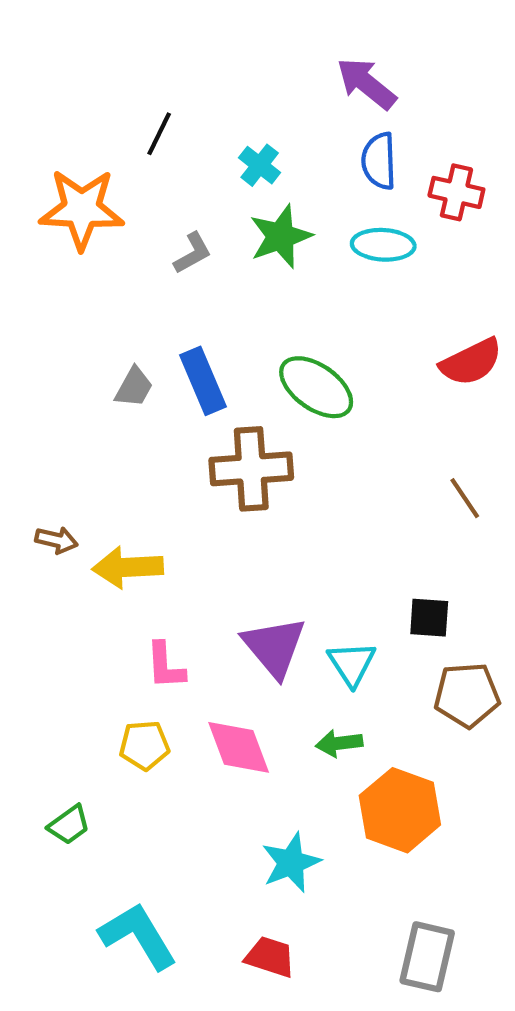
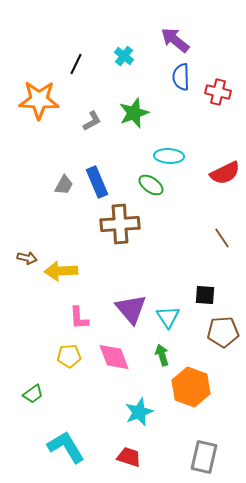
cyan cross: (260, 165) -> (124, 56), moved
cyan ellipse: (383, 245) -> (169, 156), moved
green ellipse: (316, 387) -> (151, 185), size x0.7
green arrow: (339, 743) -> (162, 355), turned 80

